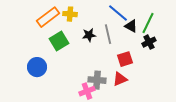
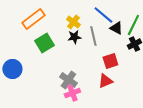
yellow cross: (70, 14) -> (73, 22), moved, turned 32
blue circle: (37, 67) -> (12, 69), moved
gray cross: (97, 80) -> (68, 80), moved, turned 30

